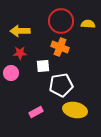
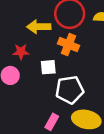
yellow arrow: (20, 31) -> (39, 27), moved
pink rectangle: (36, 112) -> (52, 122), moved, turned -32

